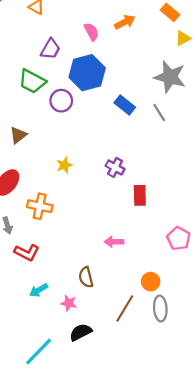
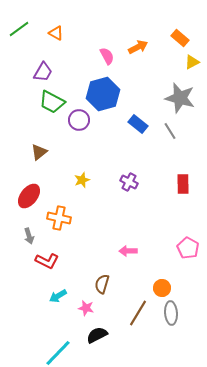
purple trapezoid: (50, 49) -> (43, 72), moved
red rectangle: (140, 195) -> (183, 184), moved
brown semicircle: (86, 277) -> (102, 284), turned 30

